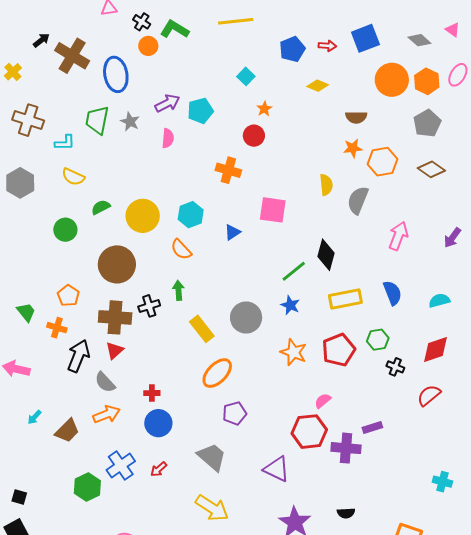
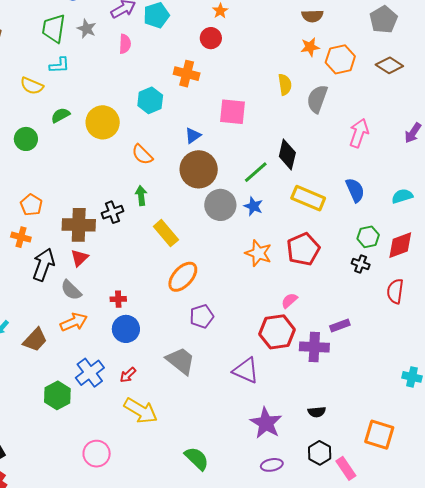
cyan L-shape: (65, 143) -> (59, 65), moved
cyan hexagon: (191, 215) -> (150, 100), moved
brown circle: (117, 264) -> (199, 169), moved
yellow rectangle: (345, 299) -> (308, 198), turned 36
gray circle: (246, 318) -> (220, 205), moved
green hexagon: (378, 340) -> (368, 237), moved
red semicircle: (429, 395) -> (395, 291), turned -40
yellow arrow: (212, 508) -> (141, 411), moved

